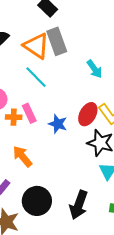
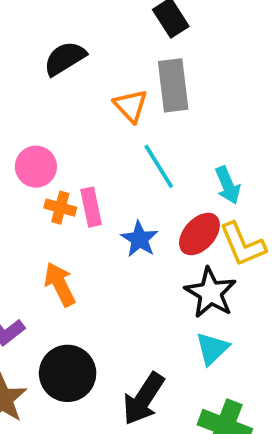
orange triangle: (36, 46) -> (131, 106), moved, size x0.7
cyan arrow: (94, 69) -> (228, 185), moved
cyan line: (36, 77) -> (159, 166), moved

